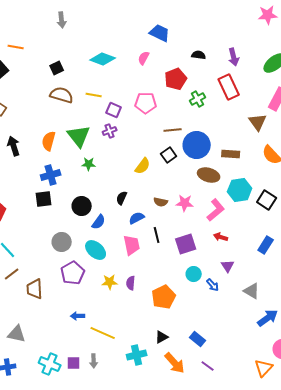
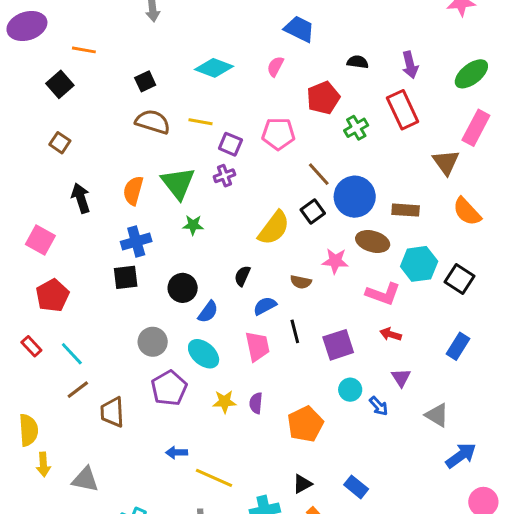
brown line: (173, 130) -> (319, 174), turned 54
yellow semicircle: (143, 166) -> (274, 228), size x1.4
pink star: (185, 203) -> (335, 261), moved
pink L-shape: (216, 210) -> (383, 294), turned 60

